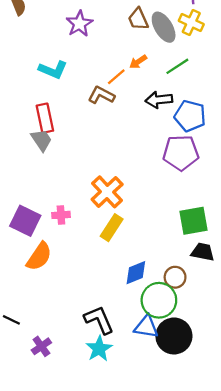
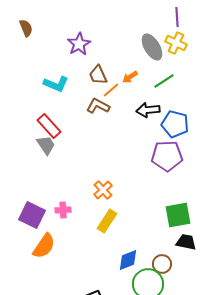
brown trapezoid: (138, 19) -> (98, 75), moved
red rectangle: (45, 118) -> (49, 126), turned -30
orange cross: (107, 192) -> (103, 190), size x0.7

